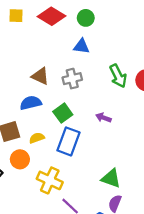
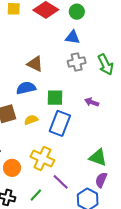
gray cross: (72, 79) -> (77, 62), moved
green square: (63, 113) -> (55, 98), turned 36
orange circle: (20, 159) -> (12, 168), moved

